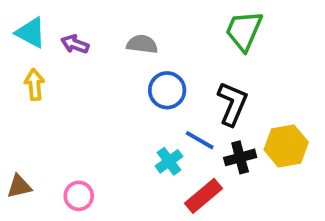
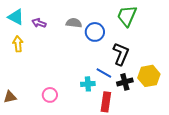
blue circle: (167, 90) -> (95, 32), moved
cyan cross: (169, 161) -> (88, 84), turned 32
pink circle: (79, 196) -> (50, 95), moved
red rectangle: (204, 196) -> (106, 102), turned -42

